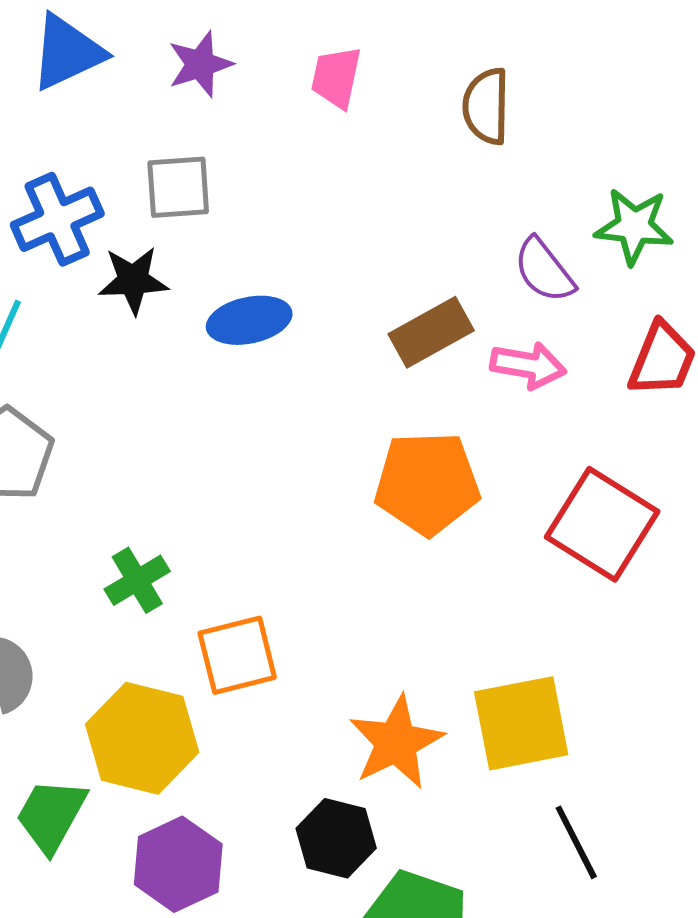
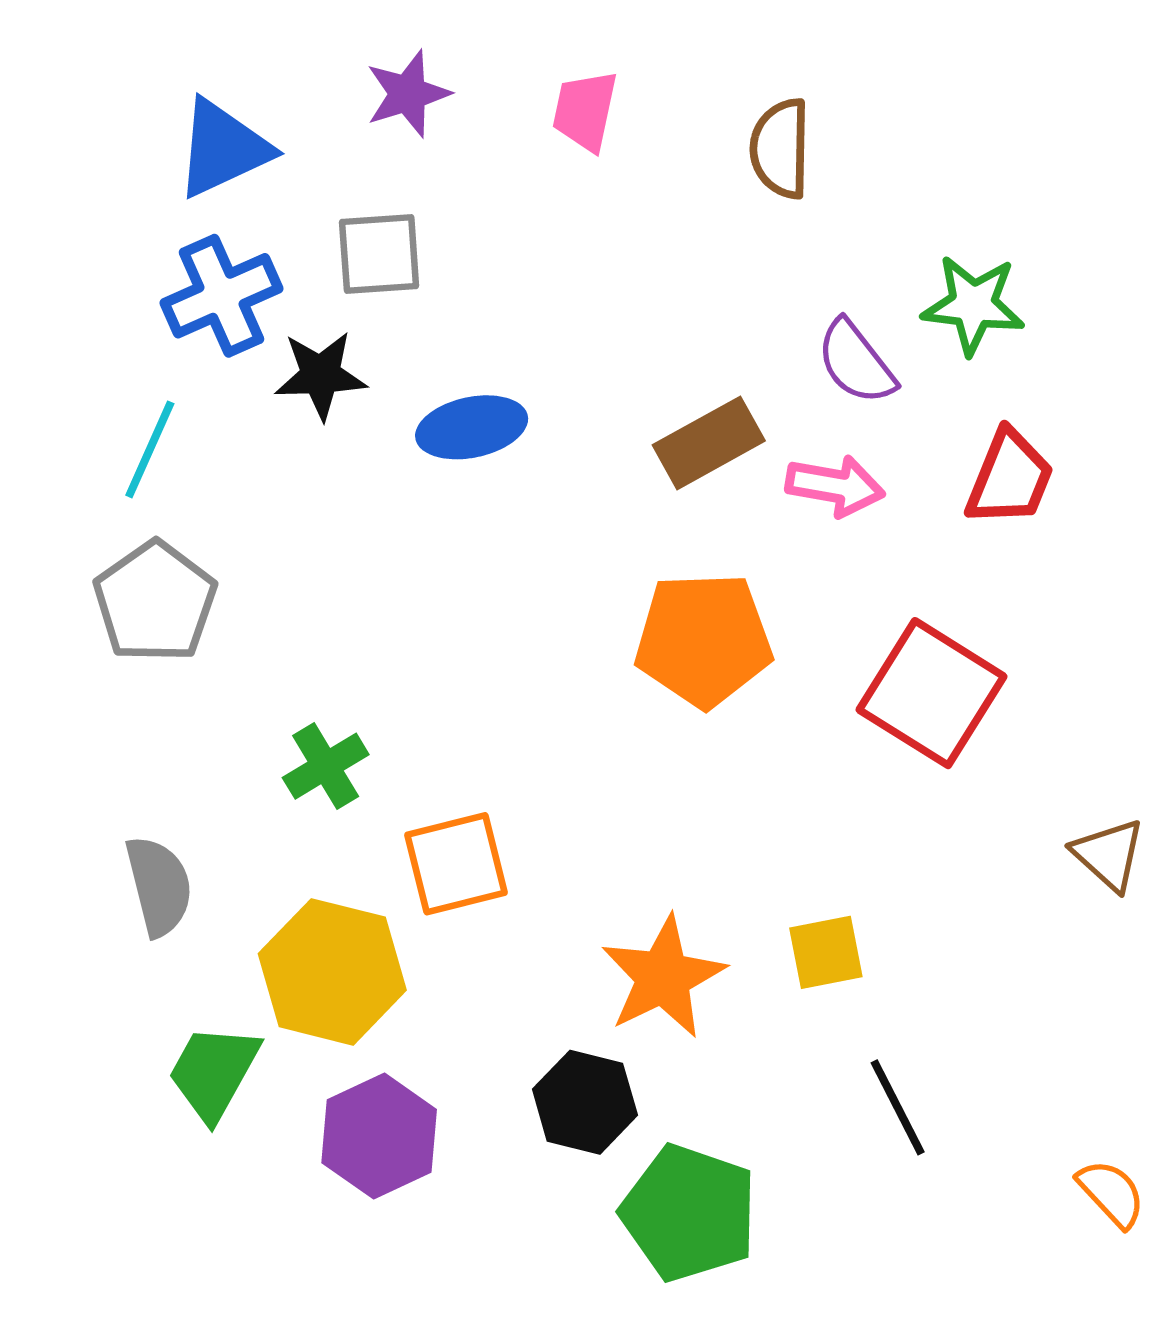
blue triangle: (67, 52) -> (223, 149), moved
yellow square: (521, 723) -> (826, 952), size x0.6

